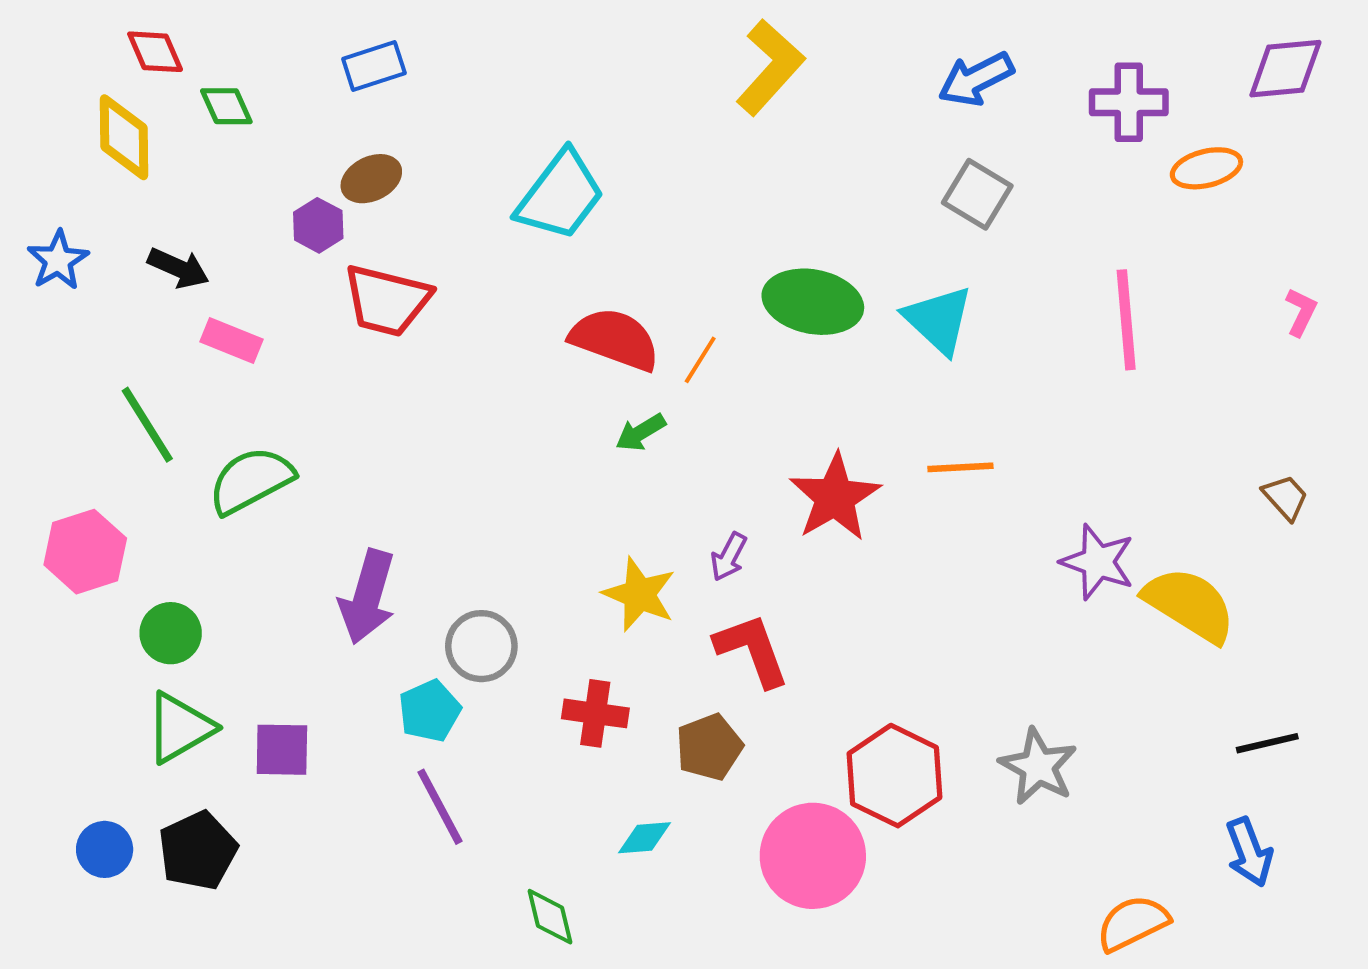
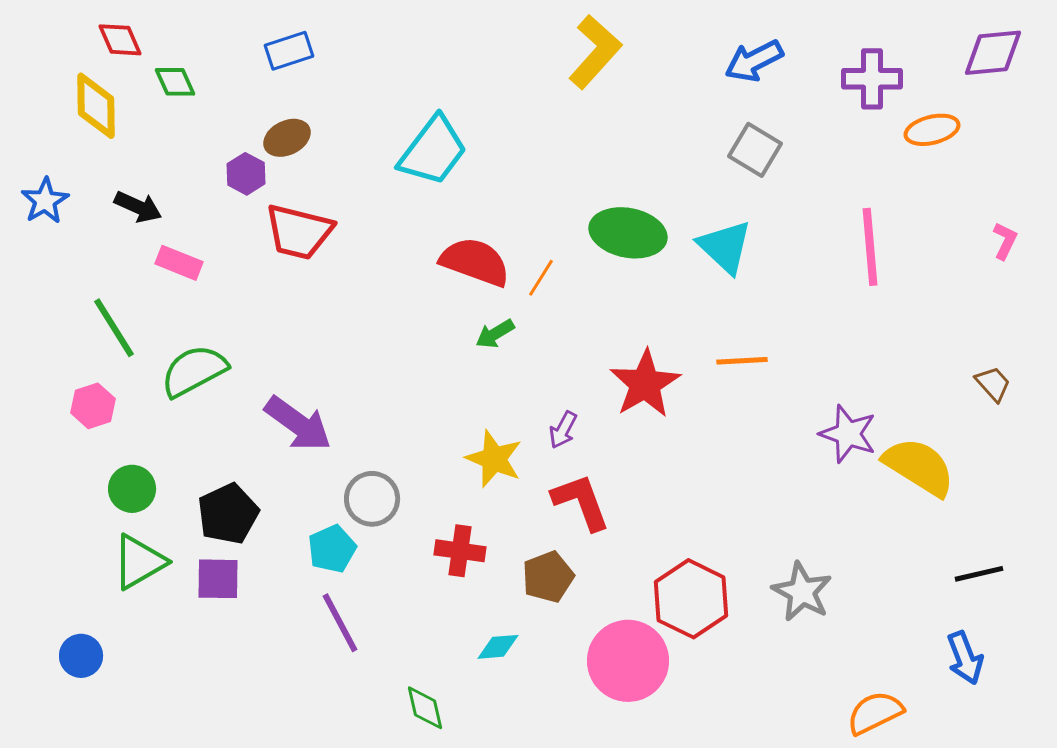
pink hexagon: (85, 552) -> (93, 406), moved, size x0.7
purple arrow: (367, 597) -> (298, 424), moved, turned -70
black pentagon: (198, 851) -> (228, 514), moved

